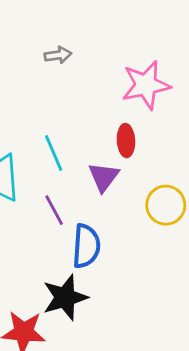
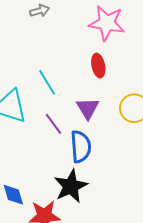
pink star: (146, 85) -> (107, 23), turned 30
purple triangle: (104, 177) -> (88, 108), moved

